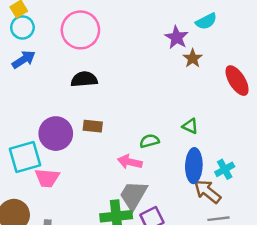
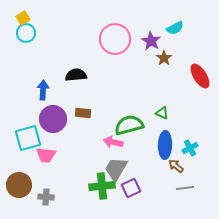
pink circle: (80, 30) -> (115, 39), moved
blue arrow: (24, 60) -> (43, 90), moved, turned -54
green semicircle: (149, 141) -> (129, 125), size x1.8
brown arrow: (207, 191) -> (176, 166), size x0.7

